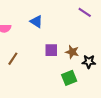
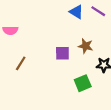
blue triangle: (36, 22) -> (76, 12), moved
brown star: (72, 52) -> (86, 46), moved

